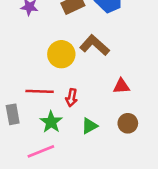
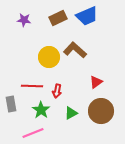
red triangle: (121, 86) -> (96, 82), turned -32
brown circle: (128, 123) -> (101, 111), size x1.6

